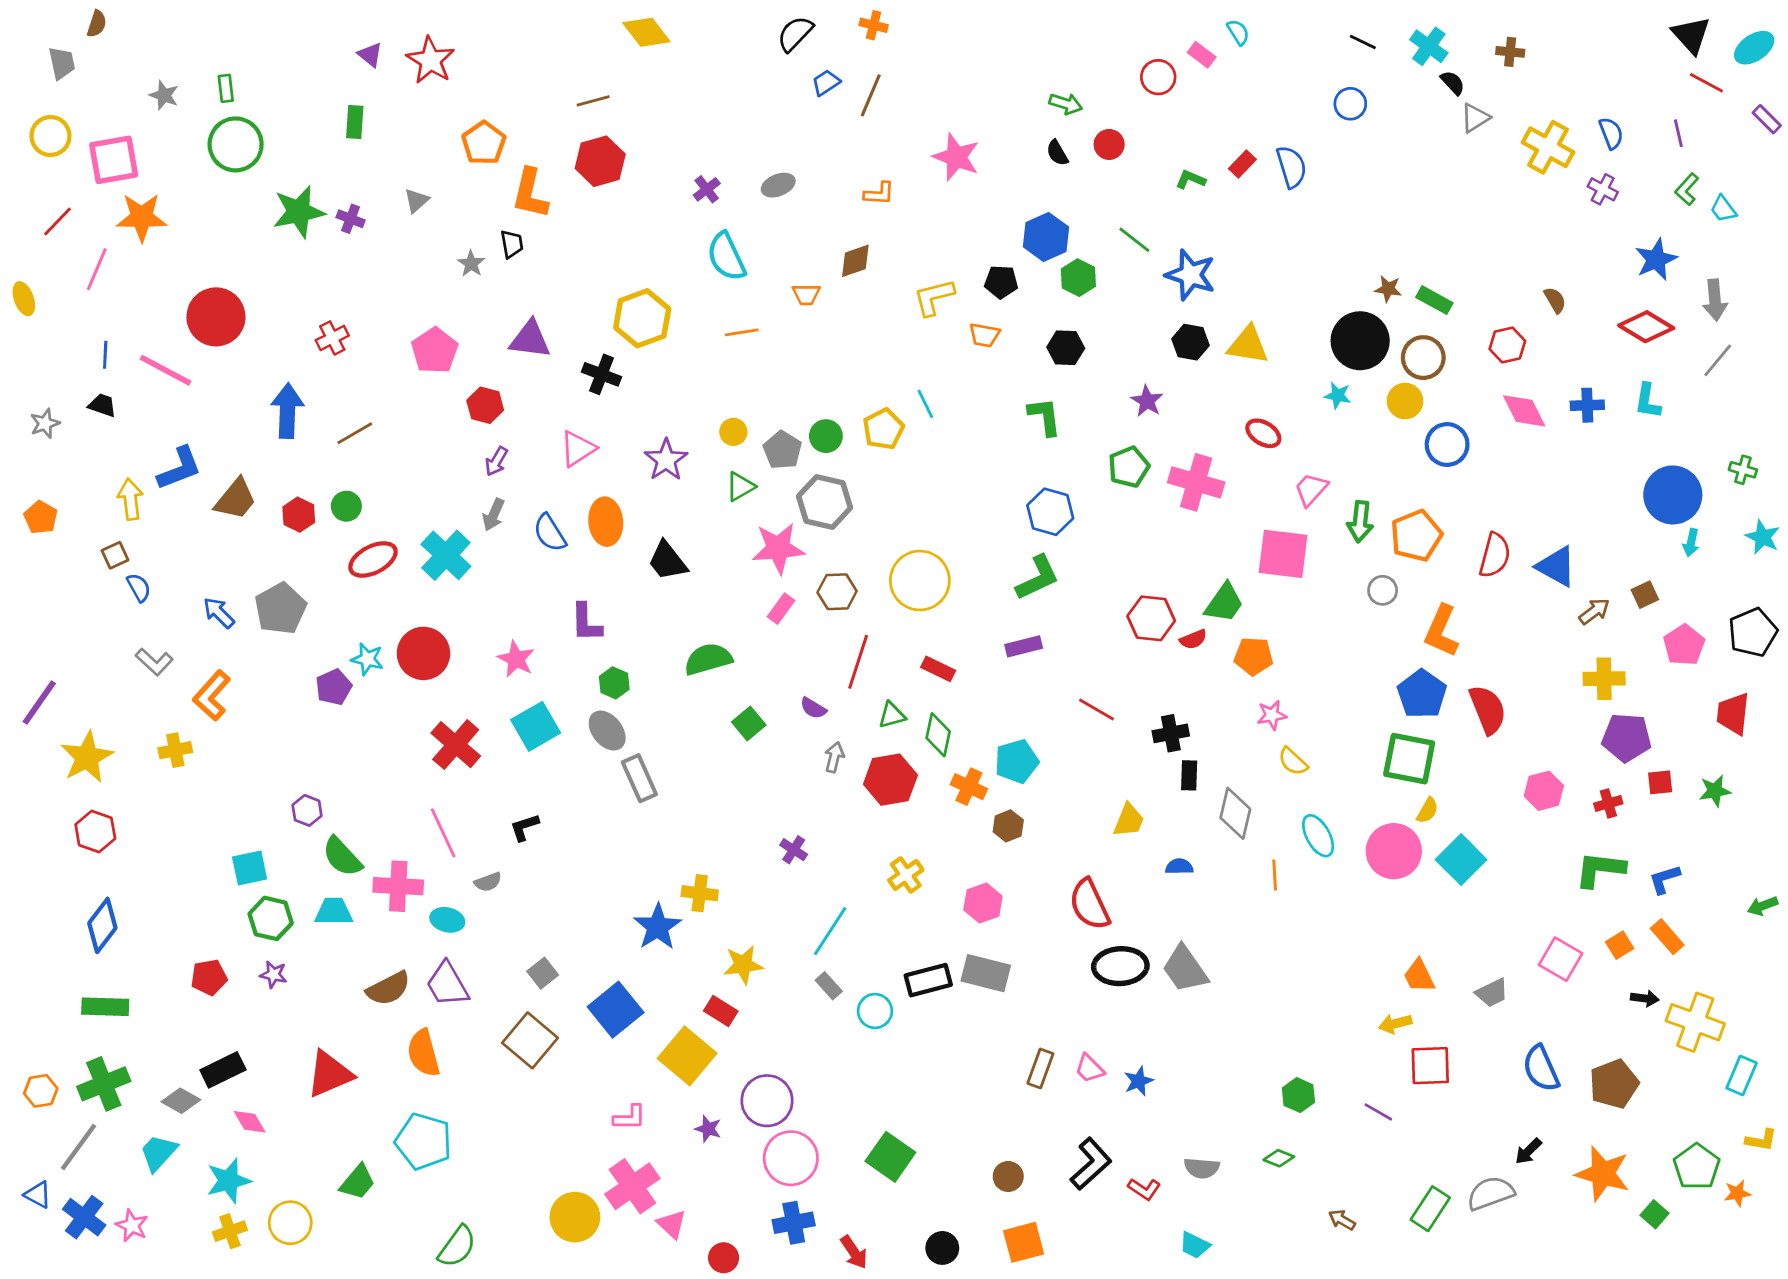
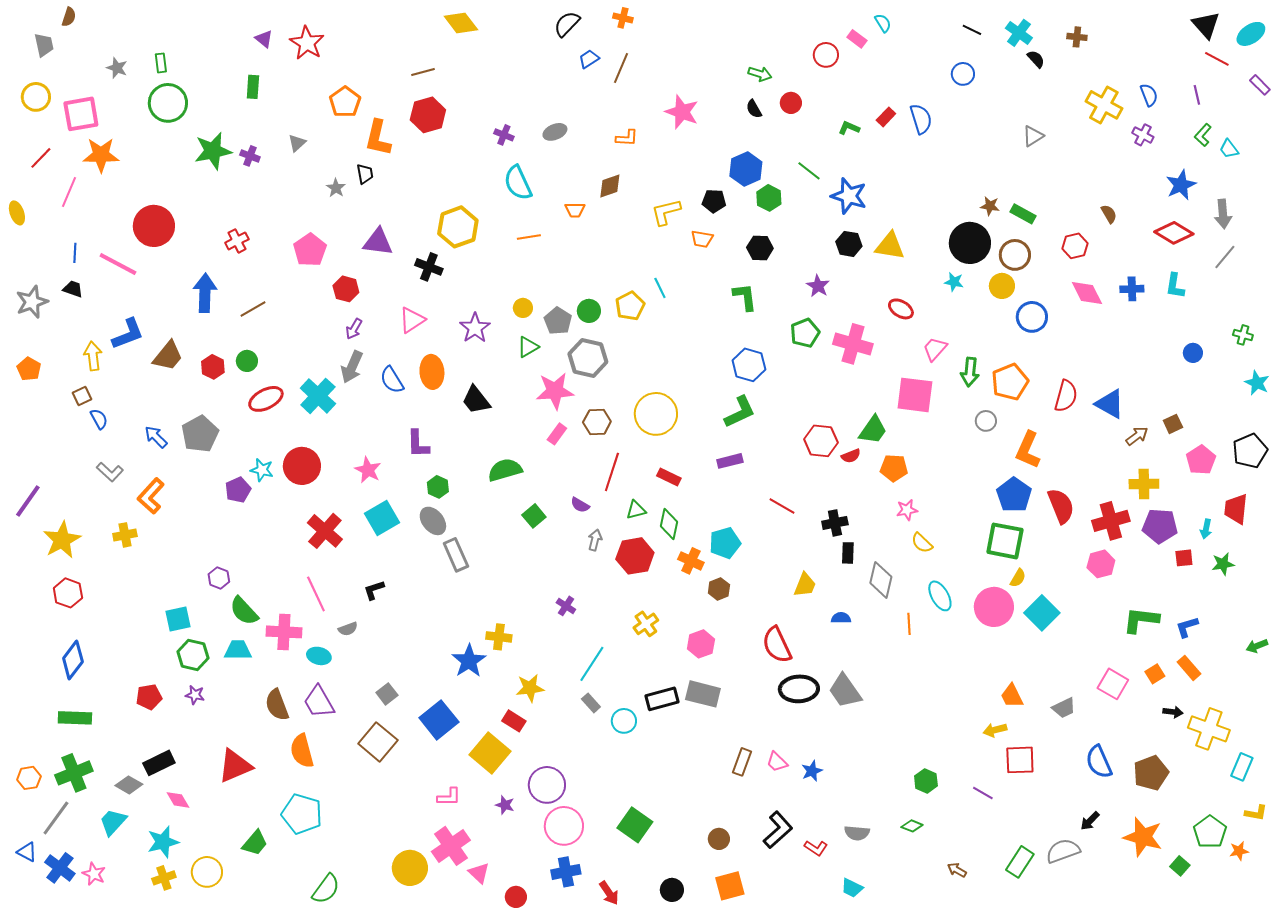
gray triangle: (1475, 118) -> (1033, 136), moved
purple cross: (707, 189) -> (504, 135), turned -30
gray star: (45, 423) -> (32, 302), size x1.5
blue circle: (1673, 495) -> (1193, 353), size x0.5
gray arrow: (494, 515) -> (352, 367), size x1.4
cyan arrow: (1691, 543) -> (1206, 529), moved
red cross: (1608, 803) -> (1111, 521), moved, size x1.8
brown semicircle: (388, 989) -> (277, 705), turned 96

